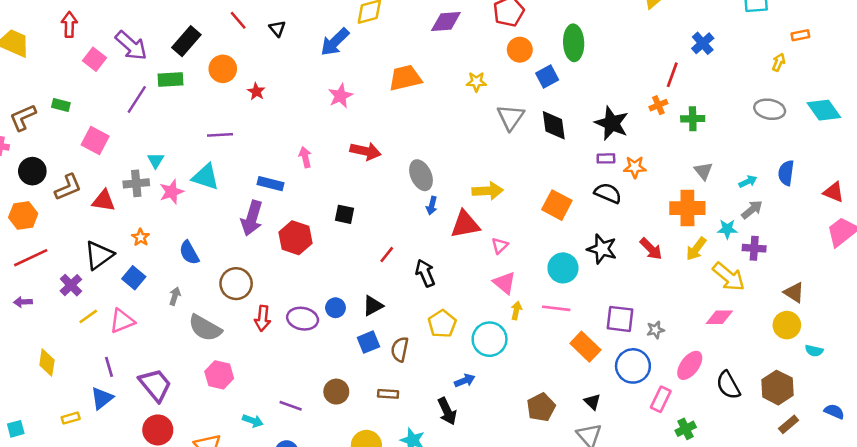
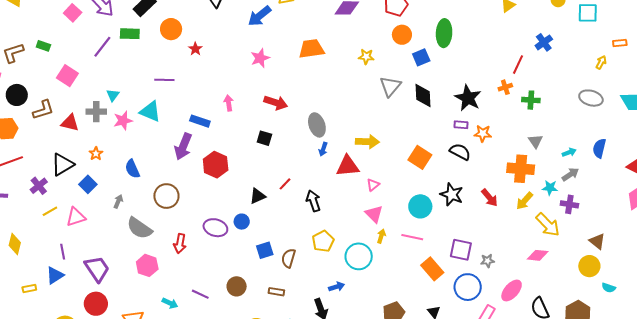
black square: (344, 214) -> (264, 138), moved
black triangle: (373, 306) -> (258, 196), moved
red arrow: (263, 318) -> (180, 243), moved

